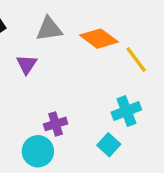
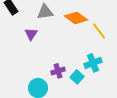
purple cross: (56, 124) -> (58, 71), moved
cyan square: (109, 145) -> (77, 77), moved

